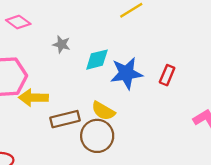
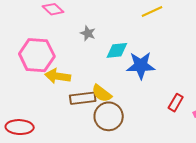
red rectangle: (167, 75) -> (176, 103), moved
yellow semicircle: (103, 111) -> (102, 93), moved

